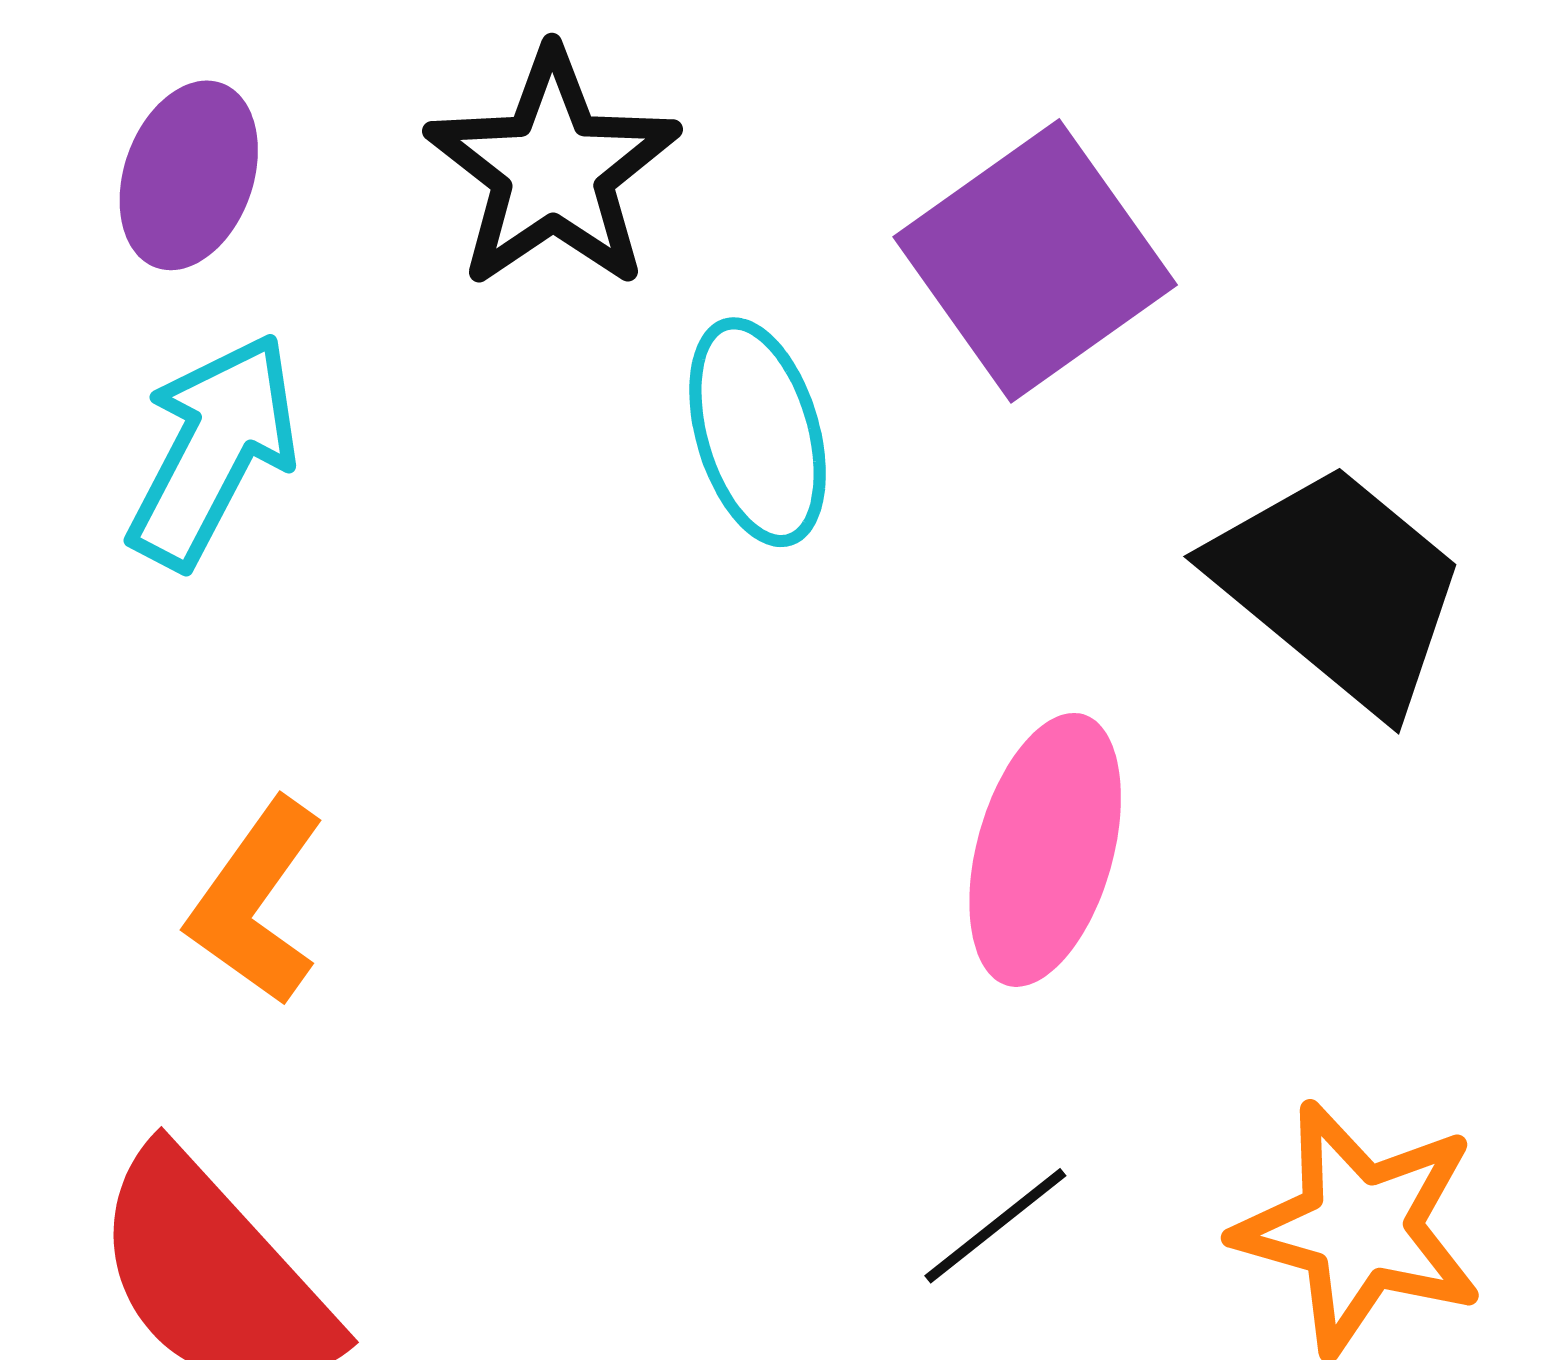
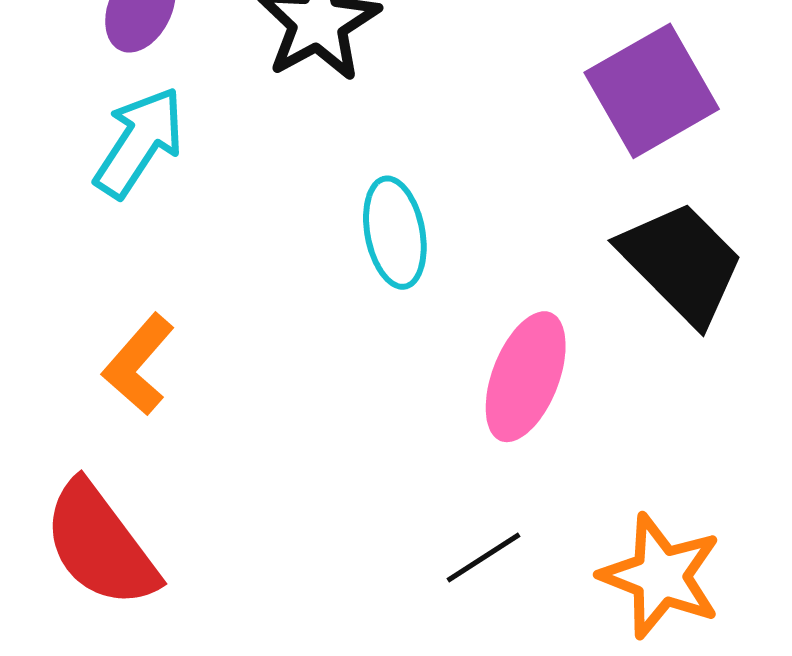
purple square: (1035, 261) -> (652, 91), moved
cyan ellipse: (758, 432) -> (395, 233), moved

